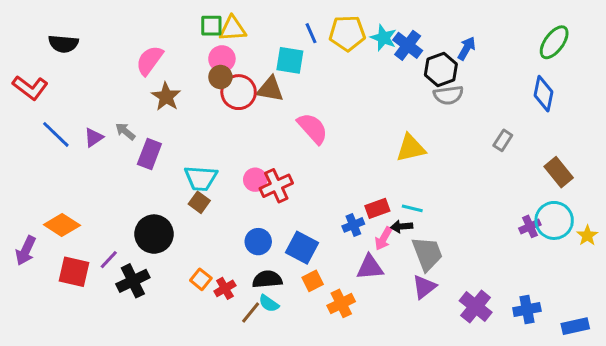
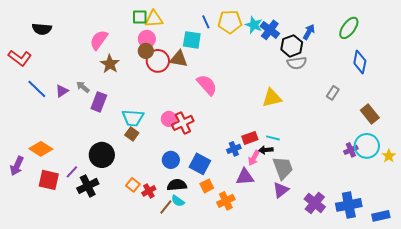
green ellipse: (554, 42) -> (349, 28), moved
blue cross: (527, 310) -> (349, 205), size x1.4

